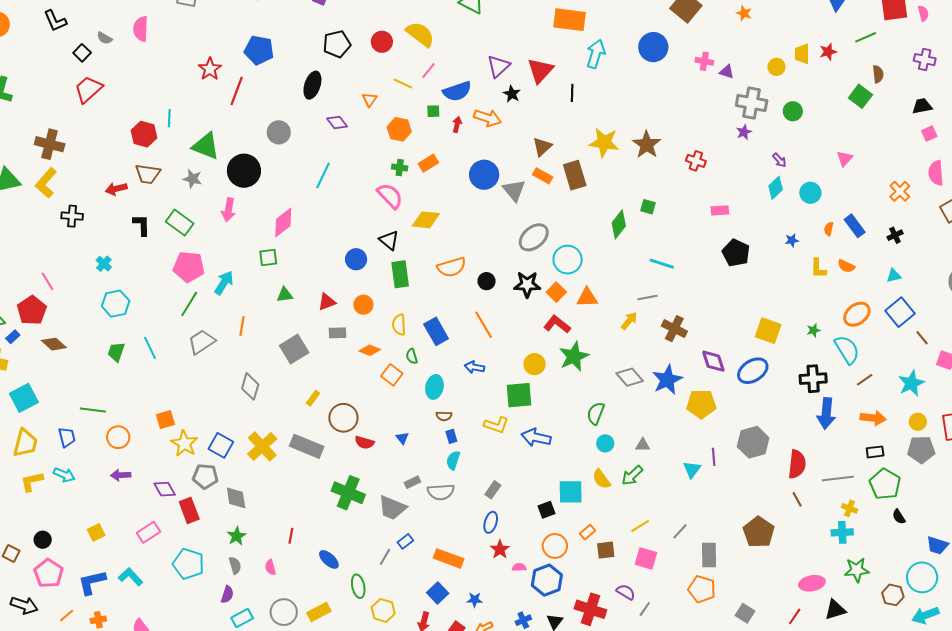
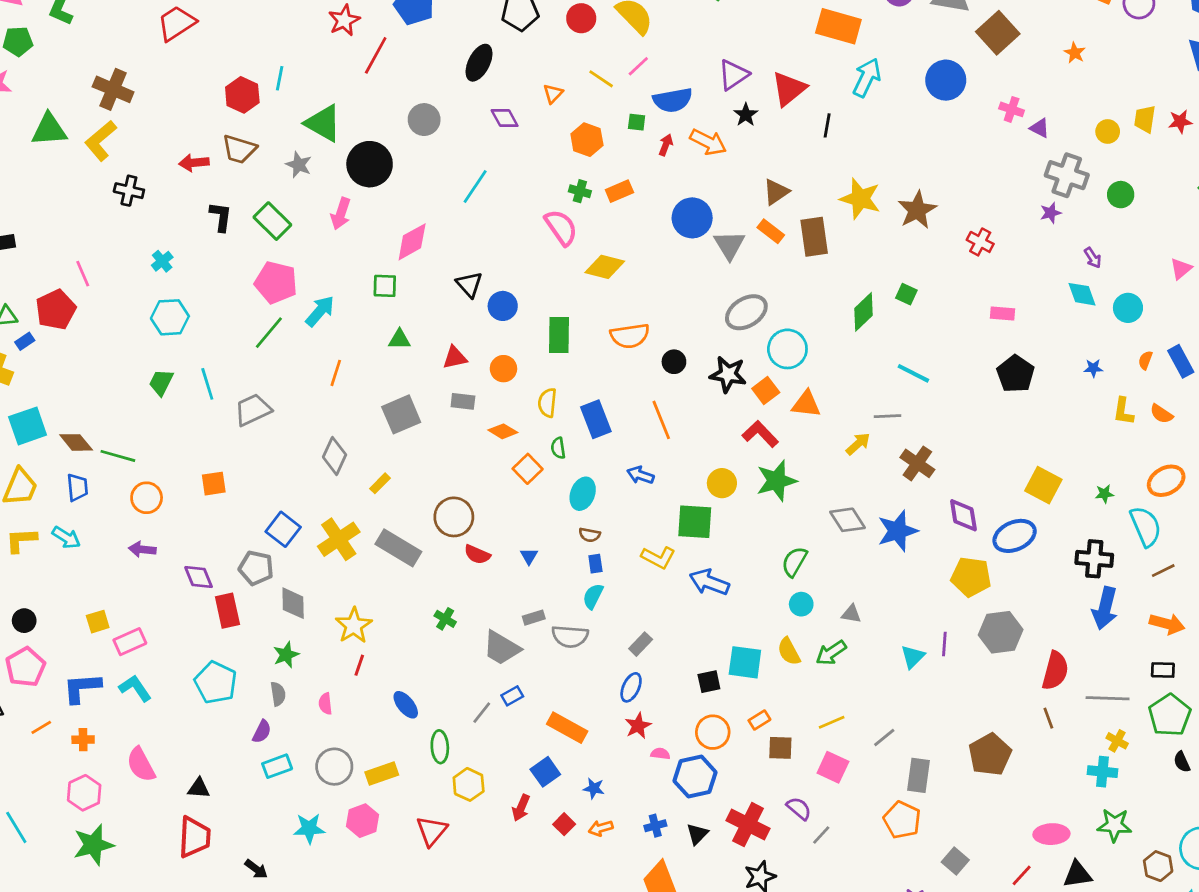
cyan diamond: (776, 188) -> (1082, 294), turned -75
black triangle: (389, 240) -> (469, 284), moved
gray trapezoid: (202, 342) -> (253, 410), moved
brown diamond: (54, 344) -> (76, 442), moved
yellow rectangle: (313, 398) -> (380, 483), moved
yellow pentagon: (701, 404) -> (971, 577), moved
yellow star: (184, 444) -> (354, 626), moved
green cross: (348, 493) -> (445, 619), size x0.5
pink rectangle: (148, 532) -> (130, 642), moved

